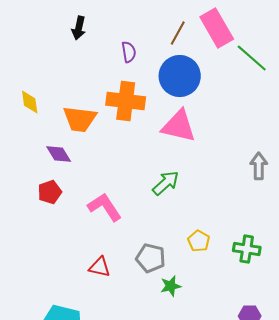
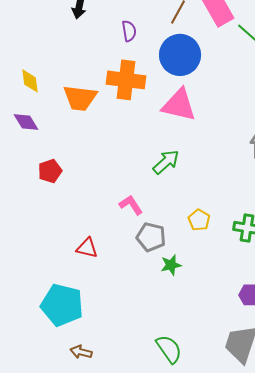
purple diamond: (59, 154) -> (26, 122), moved
pink L-shape: (105, 207) -> (131, 205), moved, size x0.7
red triangle: (100, 267) -> (87, 248), moved

